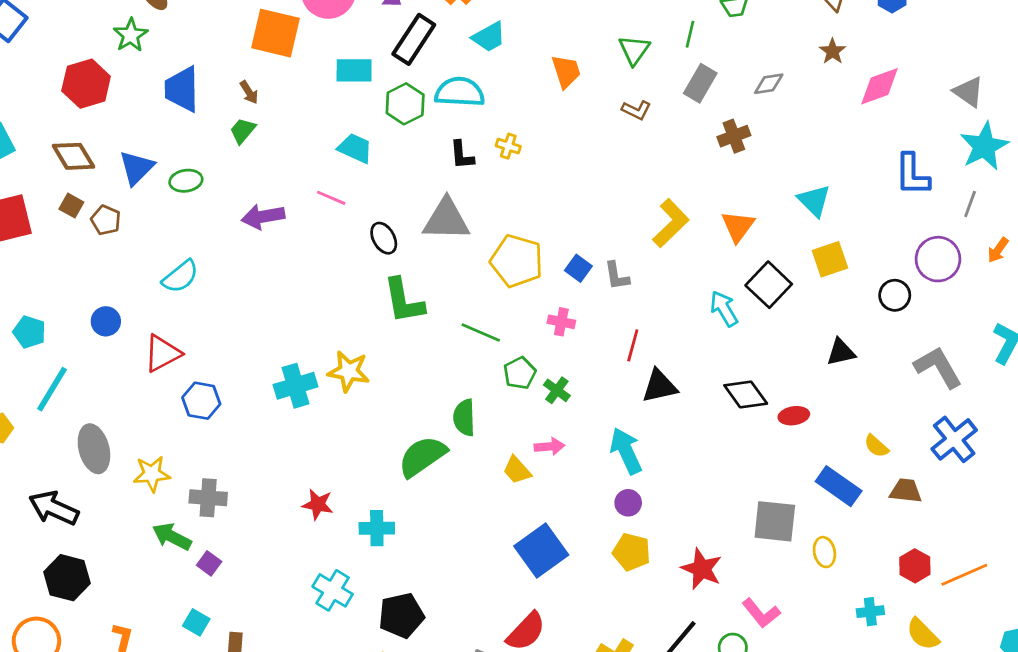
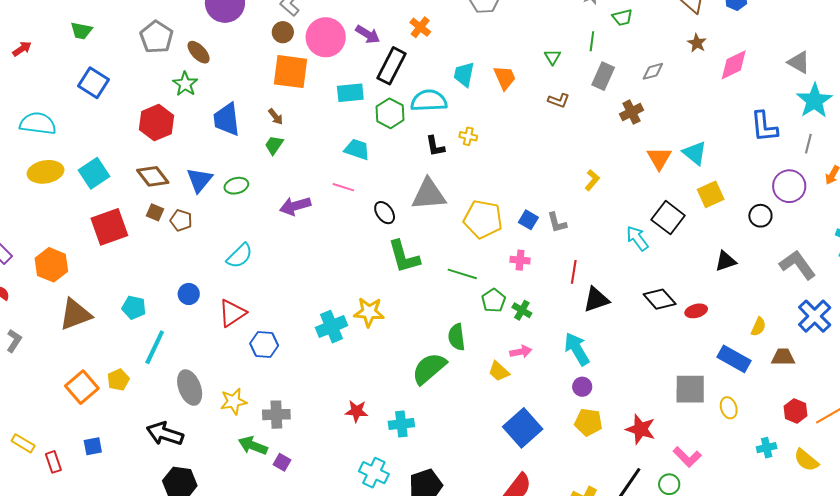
cyan trapezoid: (489, 37) -> (464, 74), moved, turned 136
green triangle: (634, 50) -> (553, 57), size x0.7
yellow L-shape: (671, 223) -> (592, 180), size x0.6
orange triangle: (738, 226) -> (659, 158), moved
yellow semicircle: (876, 446) -> (758, 327), turned -102

